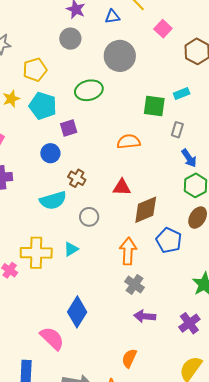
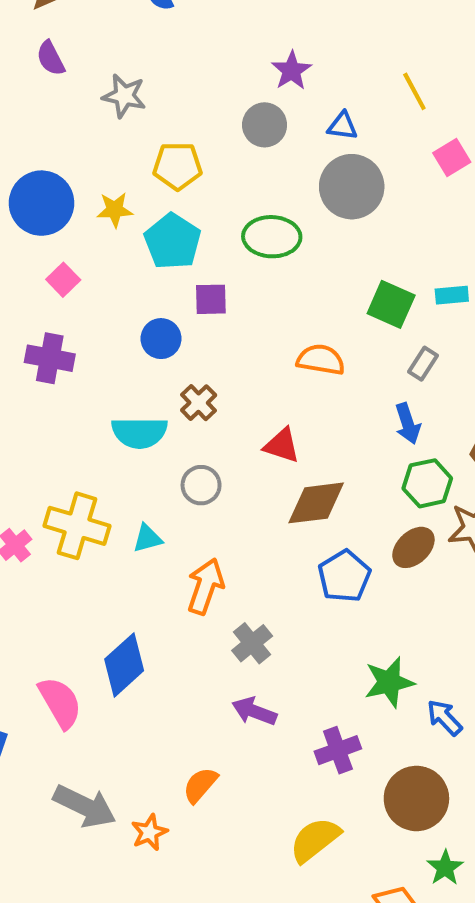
blue triangle: (112, 17) -> (343, 126), moved
blue arrow: (189, 158) -> (408, 423), moved
orange arrow: (128, 251) -> (205, 586), moved

